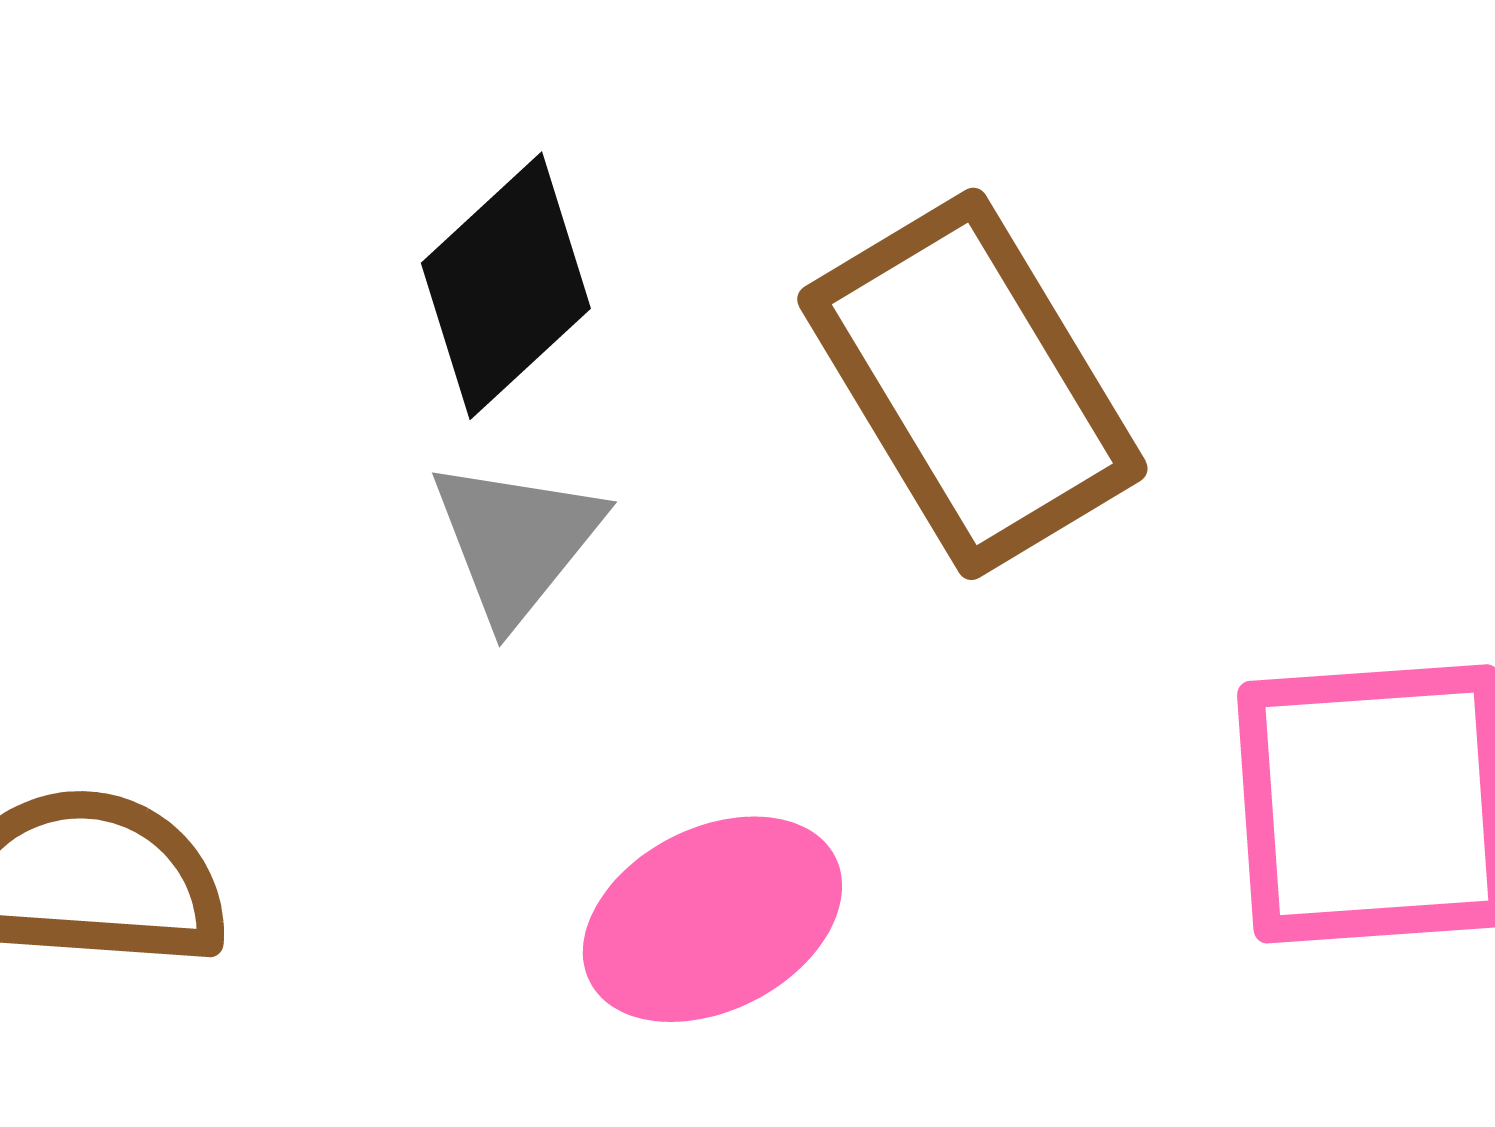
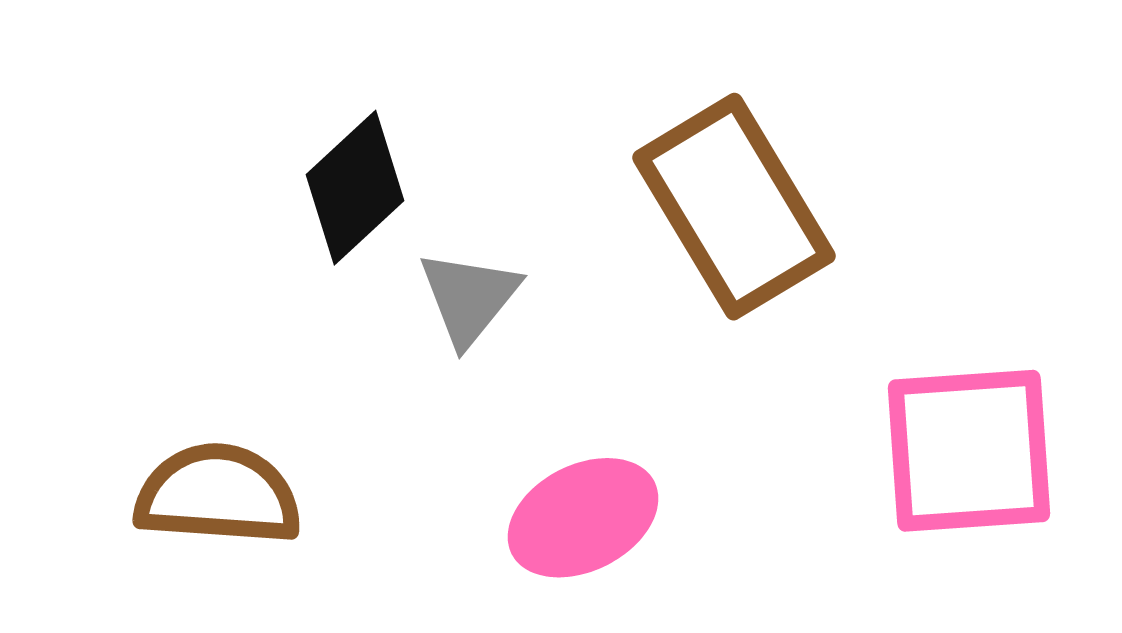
black diamond: (506, 286) -> (355, 188), moved

